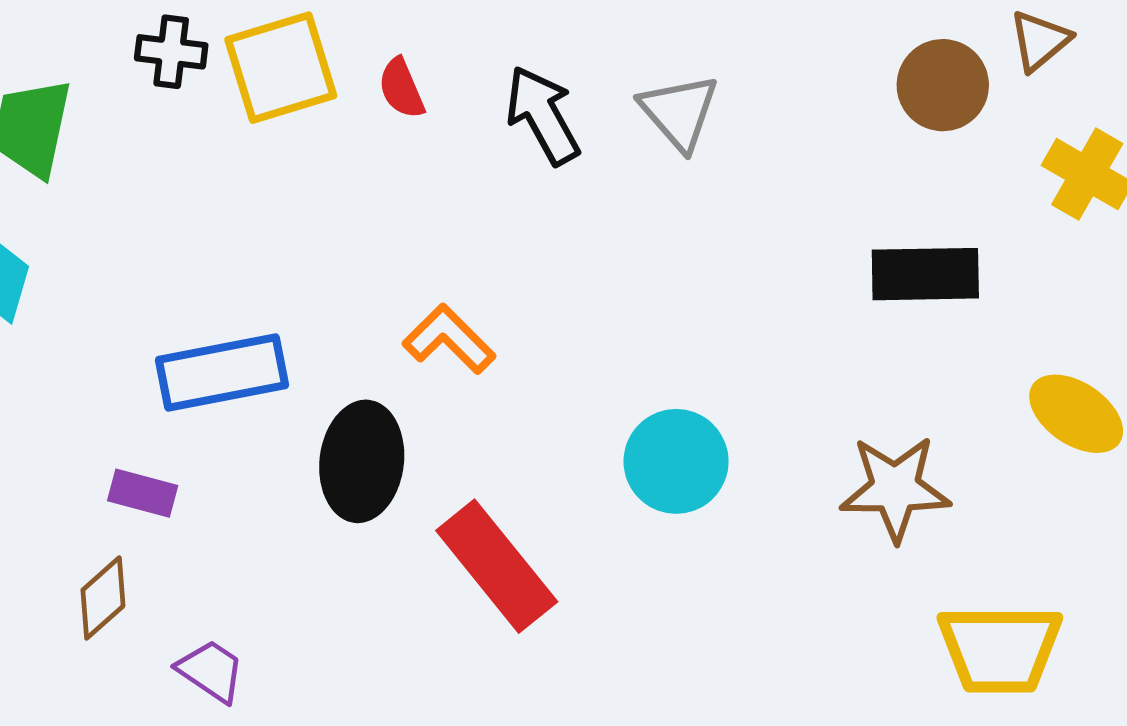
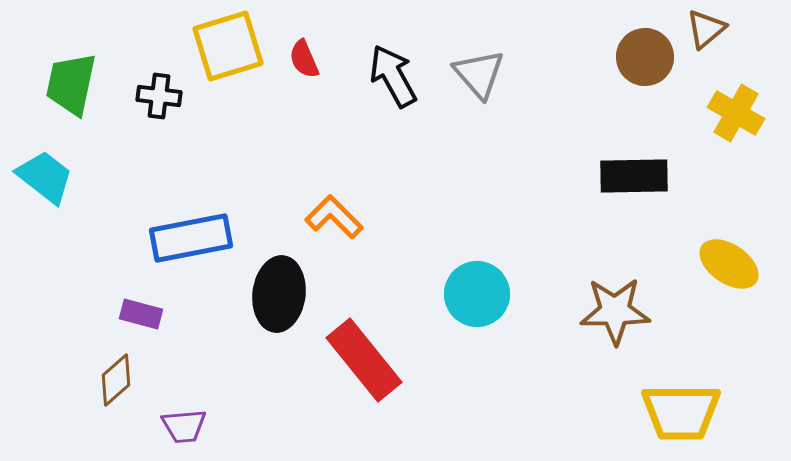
black cross: (171, 52) -> (159, 96), moved
purple trapezoid: (211, 671) -> (184, 426), turned 141

